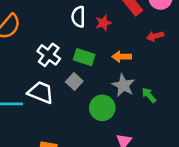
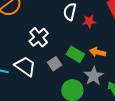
green rectangle: (84, 57) -> (75, 54), moved

